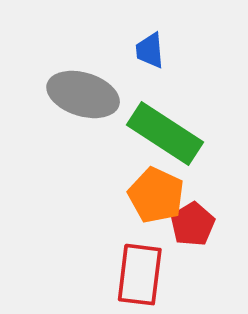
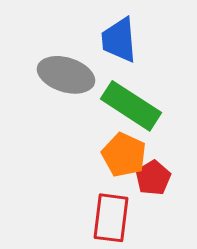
blue trapezoid: (150, 50) -> (119, 40), size x1.6

